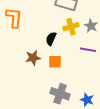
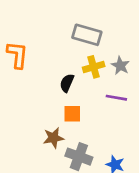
brown star: (33, 58) -> (53, 138), moved

